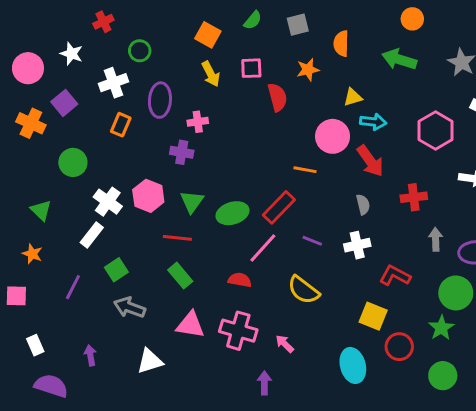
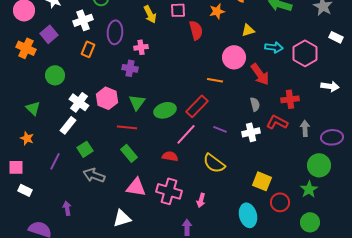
cyan arrow: (373, 122) -> (274, 47), moved
red L-shape: (395, 276) -> (277, 122), moved
pink arrow: (285, 344) -> (201, 200), turned -120
white rectangle: (35, 345) -> (25, 190), moved, turned -40
white triangle: (150, 361) -> (122, 218), moved

